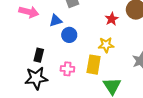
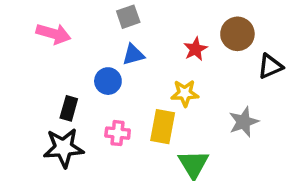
blue triangle: (56, 21) -> (133, 55), moved
blue circle: (69, 35) -> (108, 81), moved

